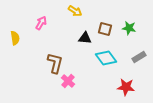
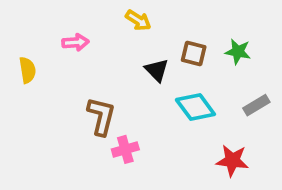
pink arrow: (41, 23) -> (75, 42), turned 56
black triangle: (85, 38) -> (157, 70), turned 40
pink cross: (68, 81) -> (125, 149), turned 32

